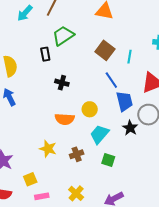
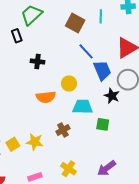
cyan line: (129, 57) -> (101, 16), moved
cyan trapezoid: (99, 134) -> (83, 107), turned 60
yellow star: (48, 149) -> (35, 142), moved
green square: (108, 160) -> (103, 124), moved
yellow square: (30, 179) -> (13, 144), moved

